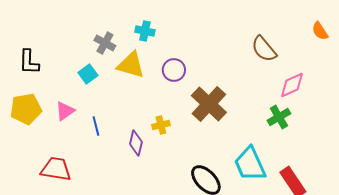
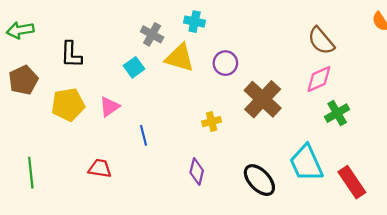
pink diamond: (292, 85) -> (319, 79), moved
blue line: (96, 126) -> (144, 135), moved
purple diamond: (136, 143) -> (197, 172), moved
red trapezoid: (56, 169) -> (100, 168), size x0.7

